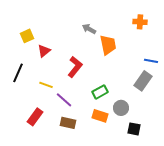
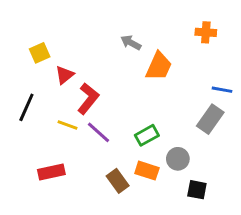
orange trapezoid: (108, 45) -> (159, 66), turned 35
red L-shape: (75, 67) -> (88, 99), moved
purple line: (64, 100) -> (98, 132), moved
red rectangle: (35, 117) -> (51, 172), turned 42
brown rectangle: (68, 123) -> (118, 181), moved, turned 42

